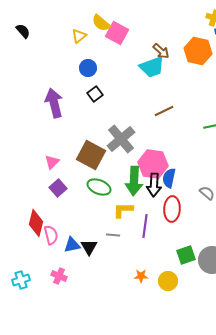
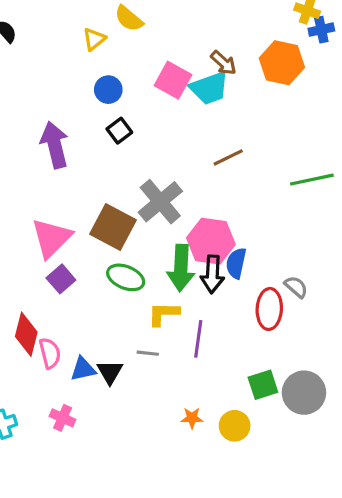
pink square: (117, 33) -> (173, 80), moved
pink triangle: (52, 162) -> (51, 238), size x1.8
red ellipse: (172, 209) -> (269, 309), moved

